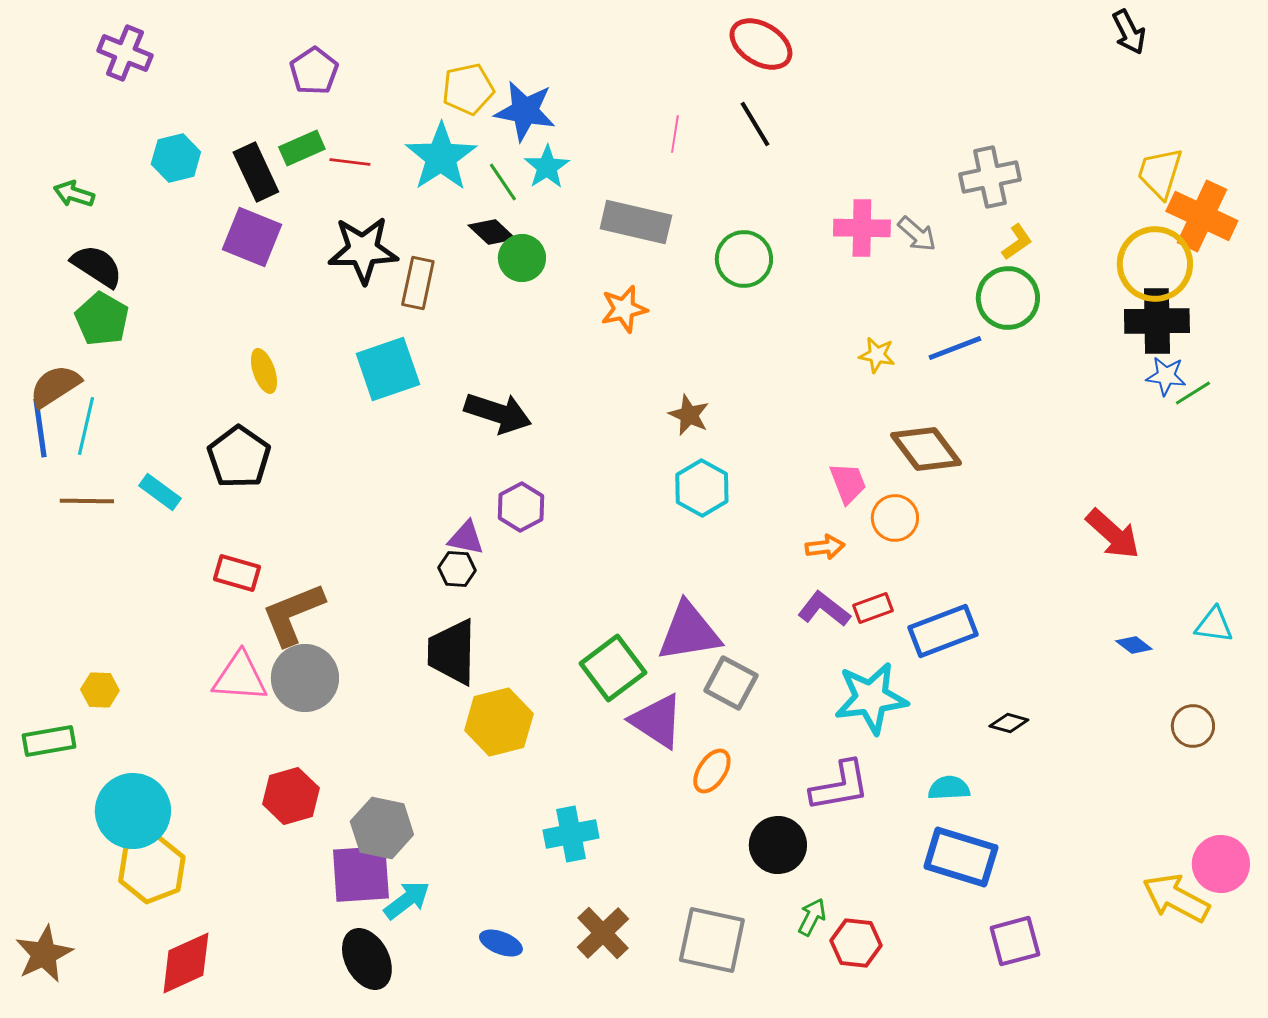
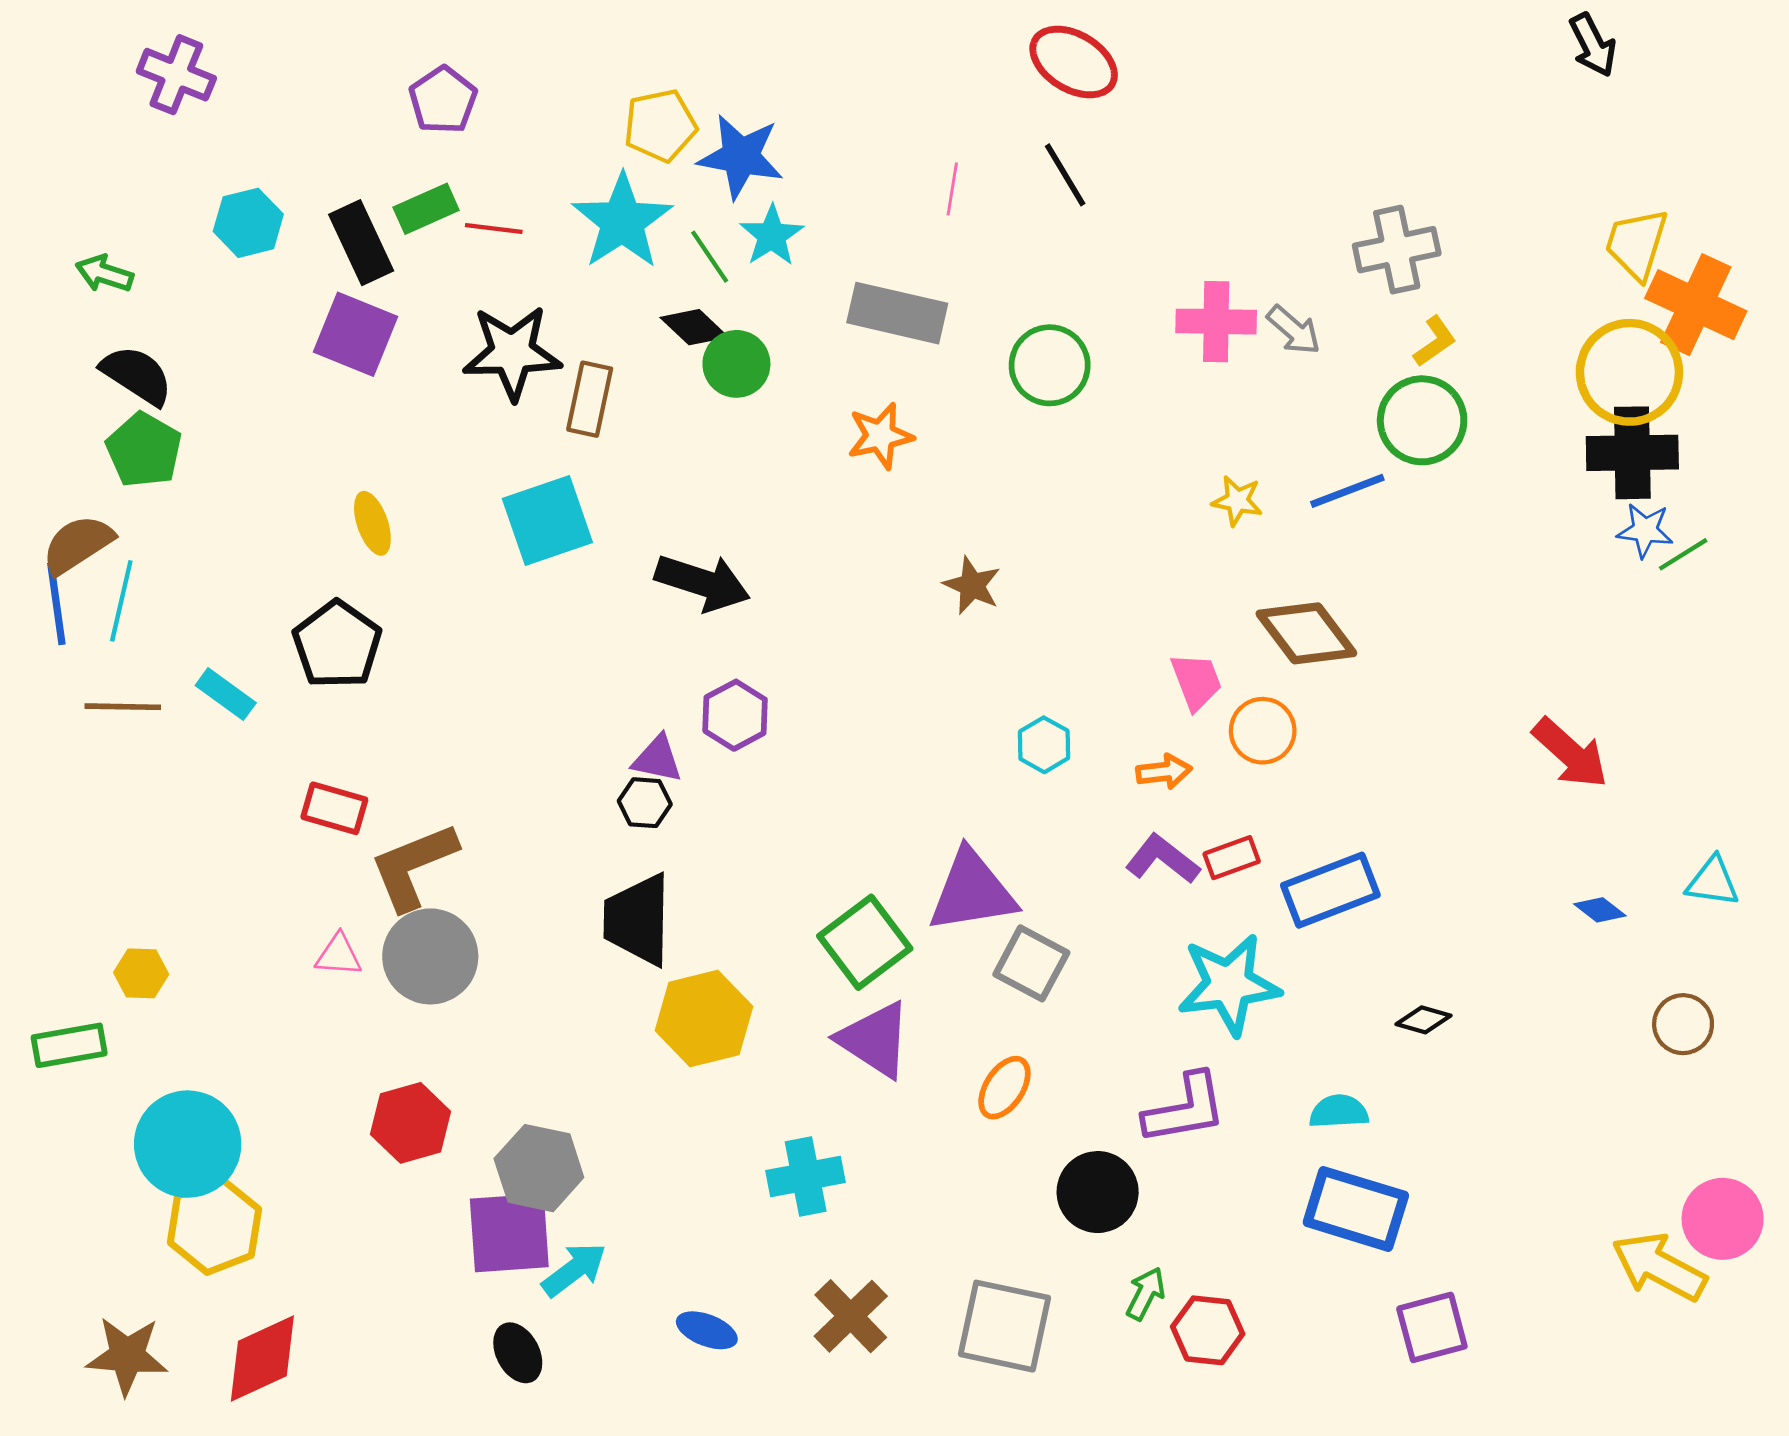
cyan hexagon: (702, 488) -> (1044, 745), moved, size x0.7
pink triangle: (240, 677) -> (339, 955), size x0.6
purple triangle: (657, 721) -> (875, 1040), moved
brown star: (44, 954) -> (127, 1356), moved, turned 30
black ellipse: (367, 959) -> (518, 1353), size x0.7

